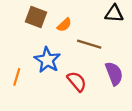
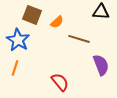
blue star: (47, 60) -> (18, 40), moved
red semicircle: (77, 81) -> (60, 82), moved

